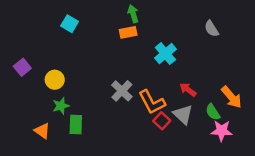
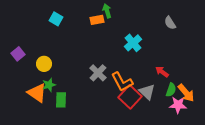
orange rectangle: (128, 32) -> (97, 20), moved
red arrow: (188, 90) -> (162, 72), moved
orange arrow: (231, 97) -> (186, 93), moved
green semicircle: (213, 112) -> (171, 90), turned -128
red square: (162, 121) -> (130, 97), size x1.6
orange triangle: (42, 131) -> (37, 93), moved, size x1.5

